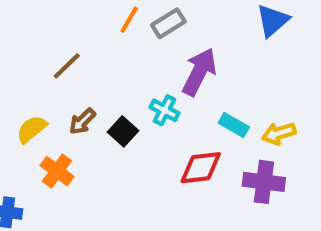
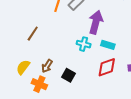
brown arrow: (82, 121) -> (47, 66), moved
cyan rectangle: (234, 125) -> (108, 45), moved
black square: (123, 131) -> (68, 75), moved

